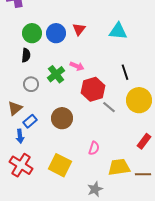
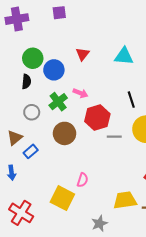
blue circle: (56, 33) -> (54, 70), moved
gray line: (109, 107) -> (114, 137), turned -40
brown circle: (62, 118) -> (65, 133), moved
blue arrow: (20, 136) -> (12, 173), moved
pink semicircle: (94, 148) -> (83, 180), moved
red cross: (21, 165) -> (21, 213), moved

